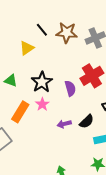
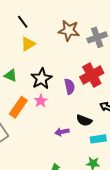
black line: (42, 30) -> (23, 22), moved
black semicircle: (87, 121) -> (84, 120), turned 63
purple arrow: (64, 124) -> (62, 132), moved

